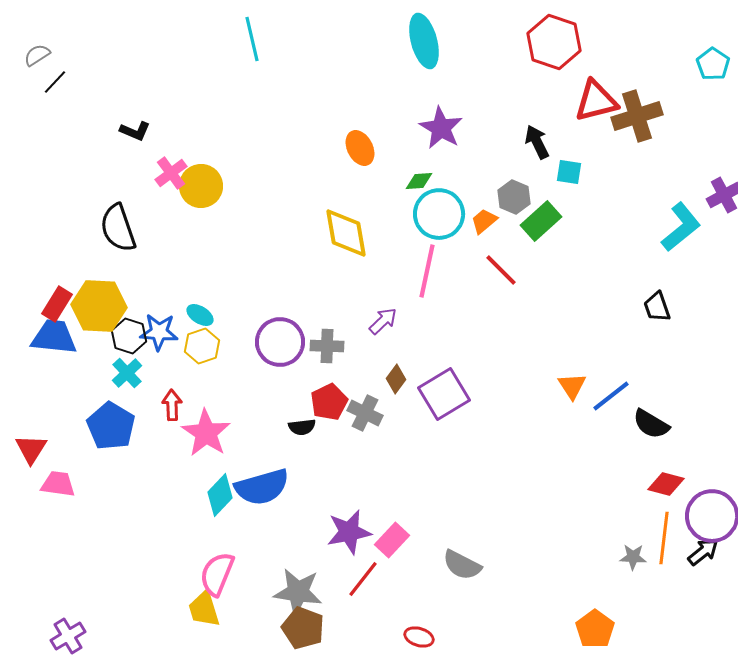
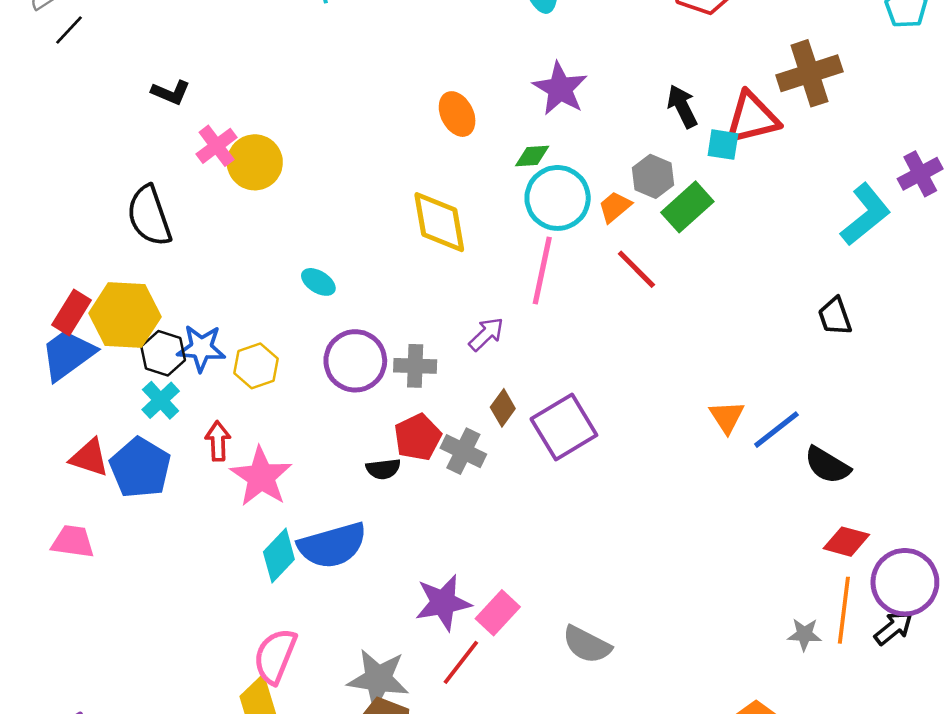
red triangle: (596, 101) -> (752, 118), moved
cyan ellipse: (200, 315) -> (318, 282), moved
blue trapezoid: (54, 337) -> (68, 354), turned -42
red triangle: (31, 449) -> (89, 458), moved, turned -44

